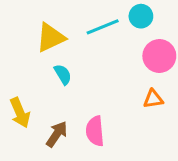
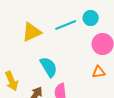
cyan semicircle: (63, 74) -> (49, 67), moved, size x1.5

